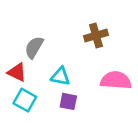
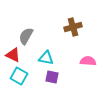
pink semicircle: (116, 80) -> (88, 61), size x0.7

